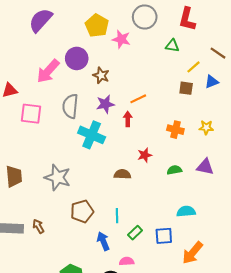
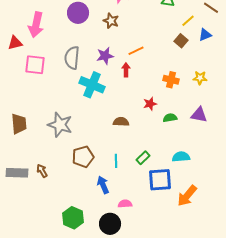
pink arrow: (48, 71) -> (36, 25), moved, turned -30
brown star: (101, 75) -> (111, 21), moved
brown square: (186, 88) -> (181, 41), turned 32
red star: (145, 155) -> (150, 104), moved
green rectangle: (135, 233) -> (143, 158), moved
blue square: (164, 236) -> (160, 180), size x1.4

